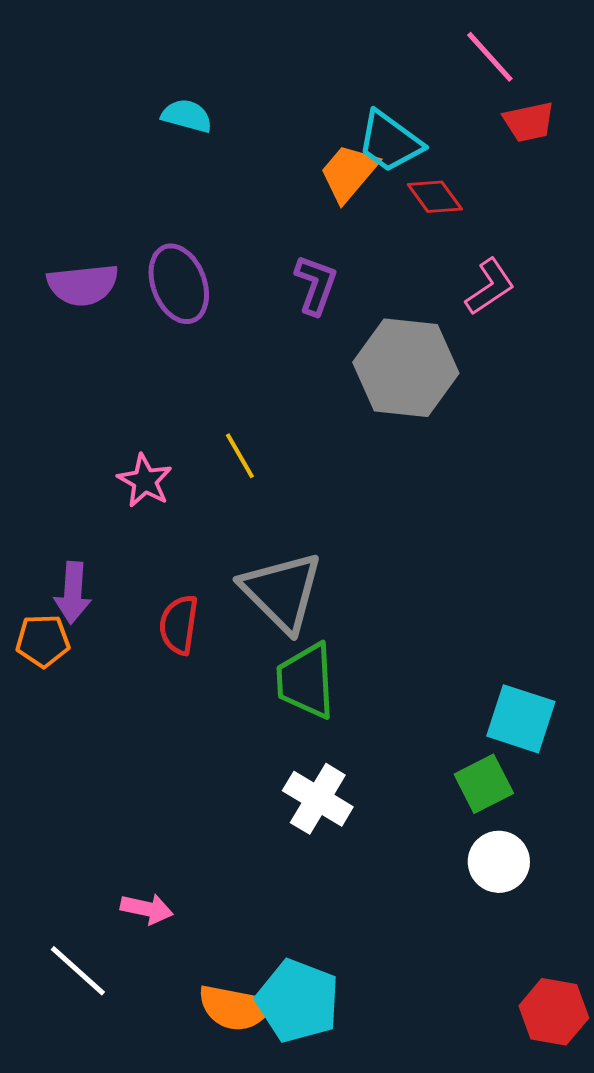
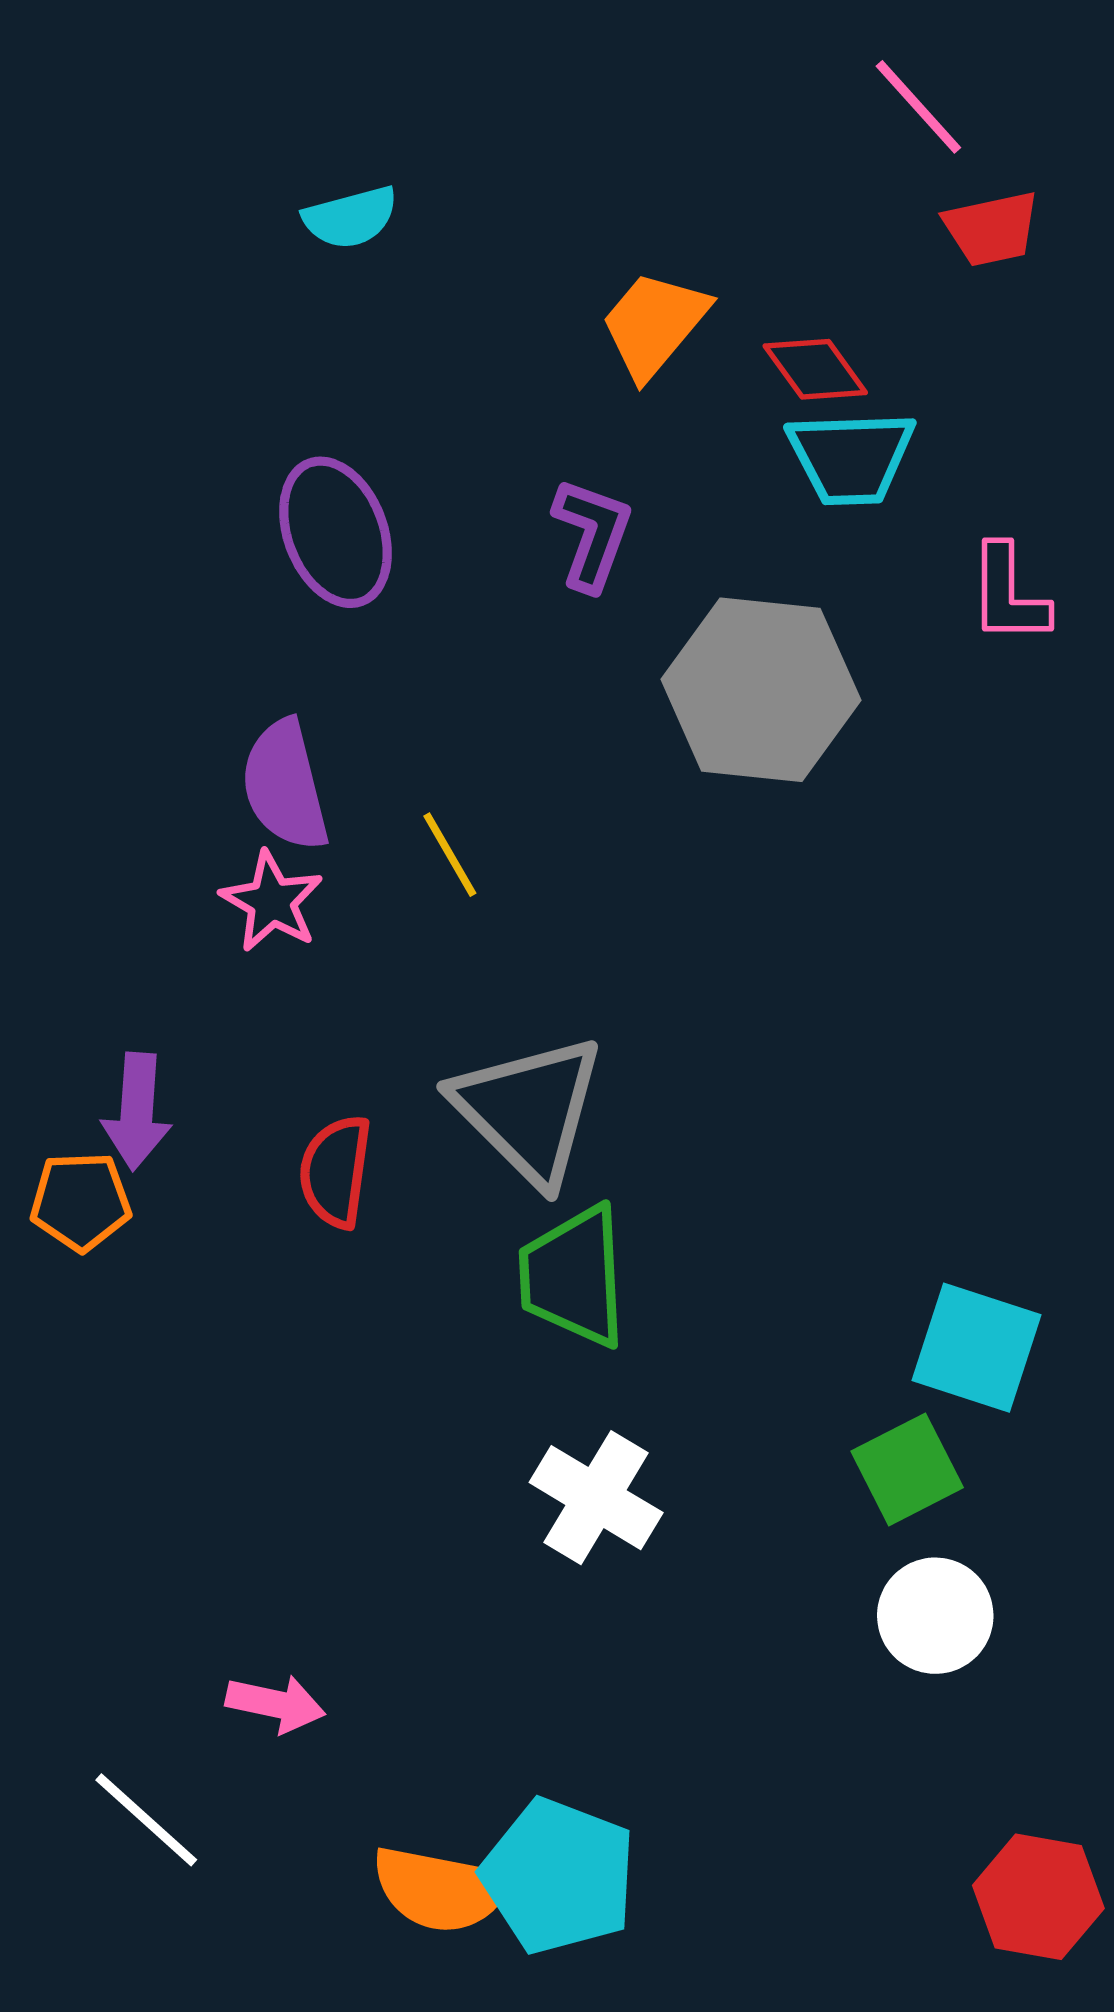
cyan semicircle: (187, 116) -> (350, 217), turned 150
cyan trapezoid: (390, 142) -> (851, 457), moved, turned -38
purple semicircle: (83, 285) -> (285, 785), moved, turned 82
pink L-shape: (490, 287) -> (1008, 594), moved, turned 124

